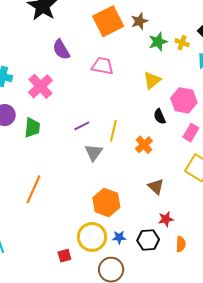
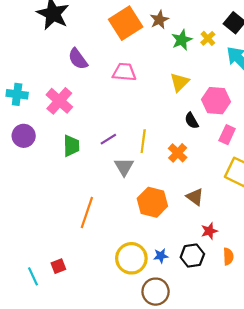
yellow cross: (182, 43) -> (208, 38), turned 32
green trapezoid: (32, 128) -> (71, 146), moved
orange line: (33, 189) -> (87, 213), moved
orange hexagon: (106, 202) -> (152, 202), moved
red square: (64, 256) -> (58, 266), moved

